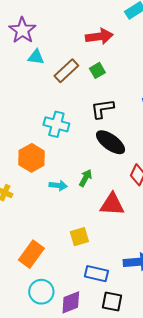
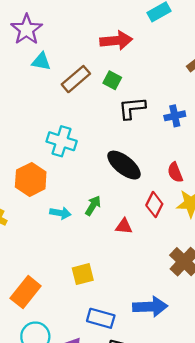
green square: (97, 70) -> (112, 80), turned -35
black L-shape: (102, 109) -> (132, 108), moved
red triangle: (112, 204) -> (124, 226), moved, size x0.6

